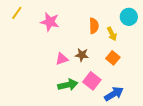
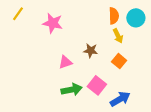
orange semicircle: (94, 26) -> (114, 16), moved
brown star: (82, 55) -> (91, 51), moved

